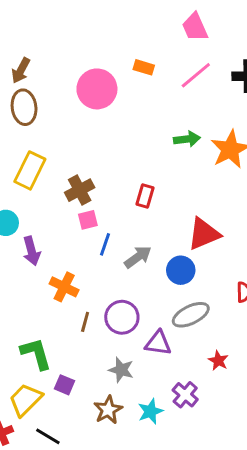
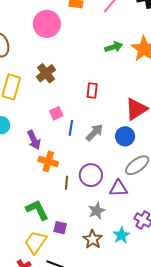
brown cross: (80, 190) -> (46, 73), moved
purple arrow: (32, 251) -> (34, 140), moved
gray star: (121, 370) -> (97, 211), turned -30

